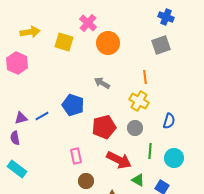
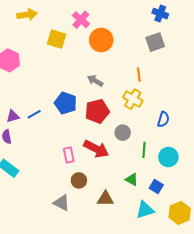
yellow arrow: (30, 32) -> (27, 15), moved
red pentagon: (104, 127) -> (97, 111), moved
gray circle: (135, 128) -> (123, 133), moved
red arrow: (119, 160) -> (96, 149), moved

